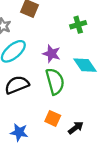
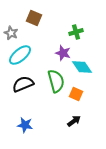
purple star: (52, 54) -> (63, 53), moved
orange square: (53, 118) -> (76, 94), moved

